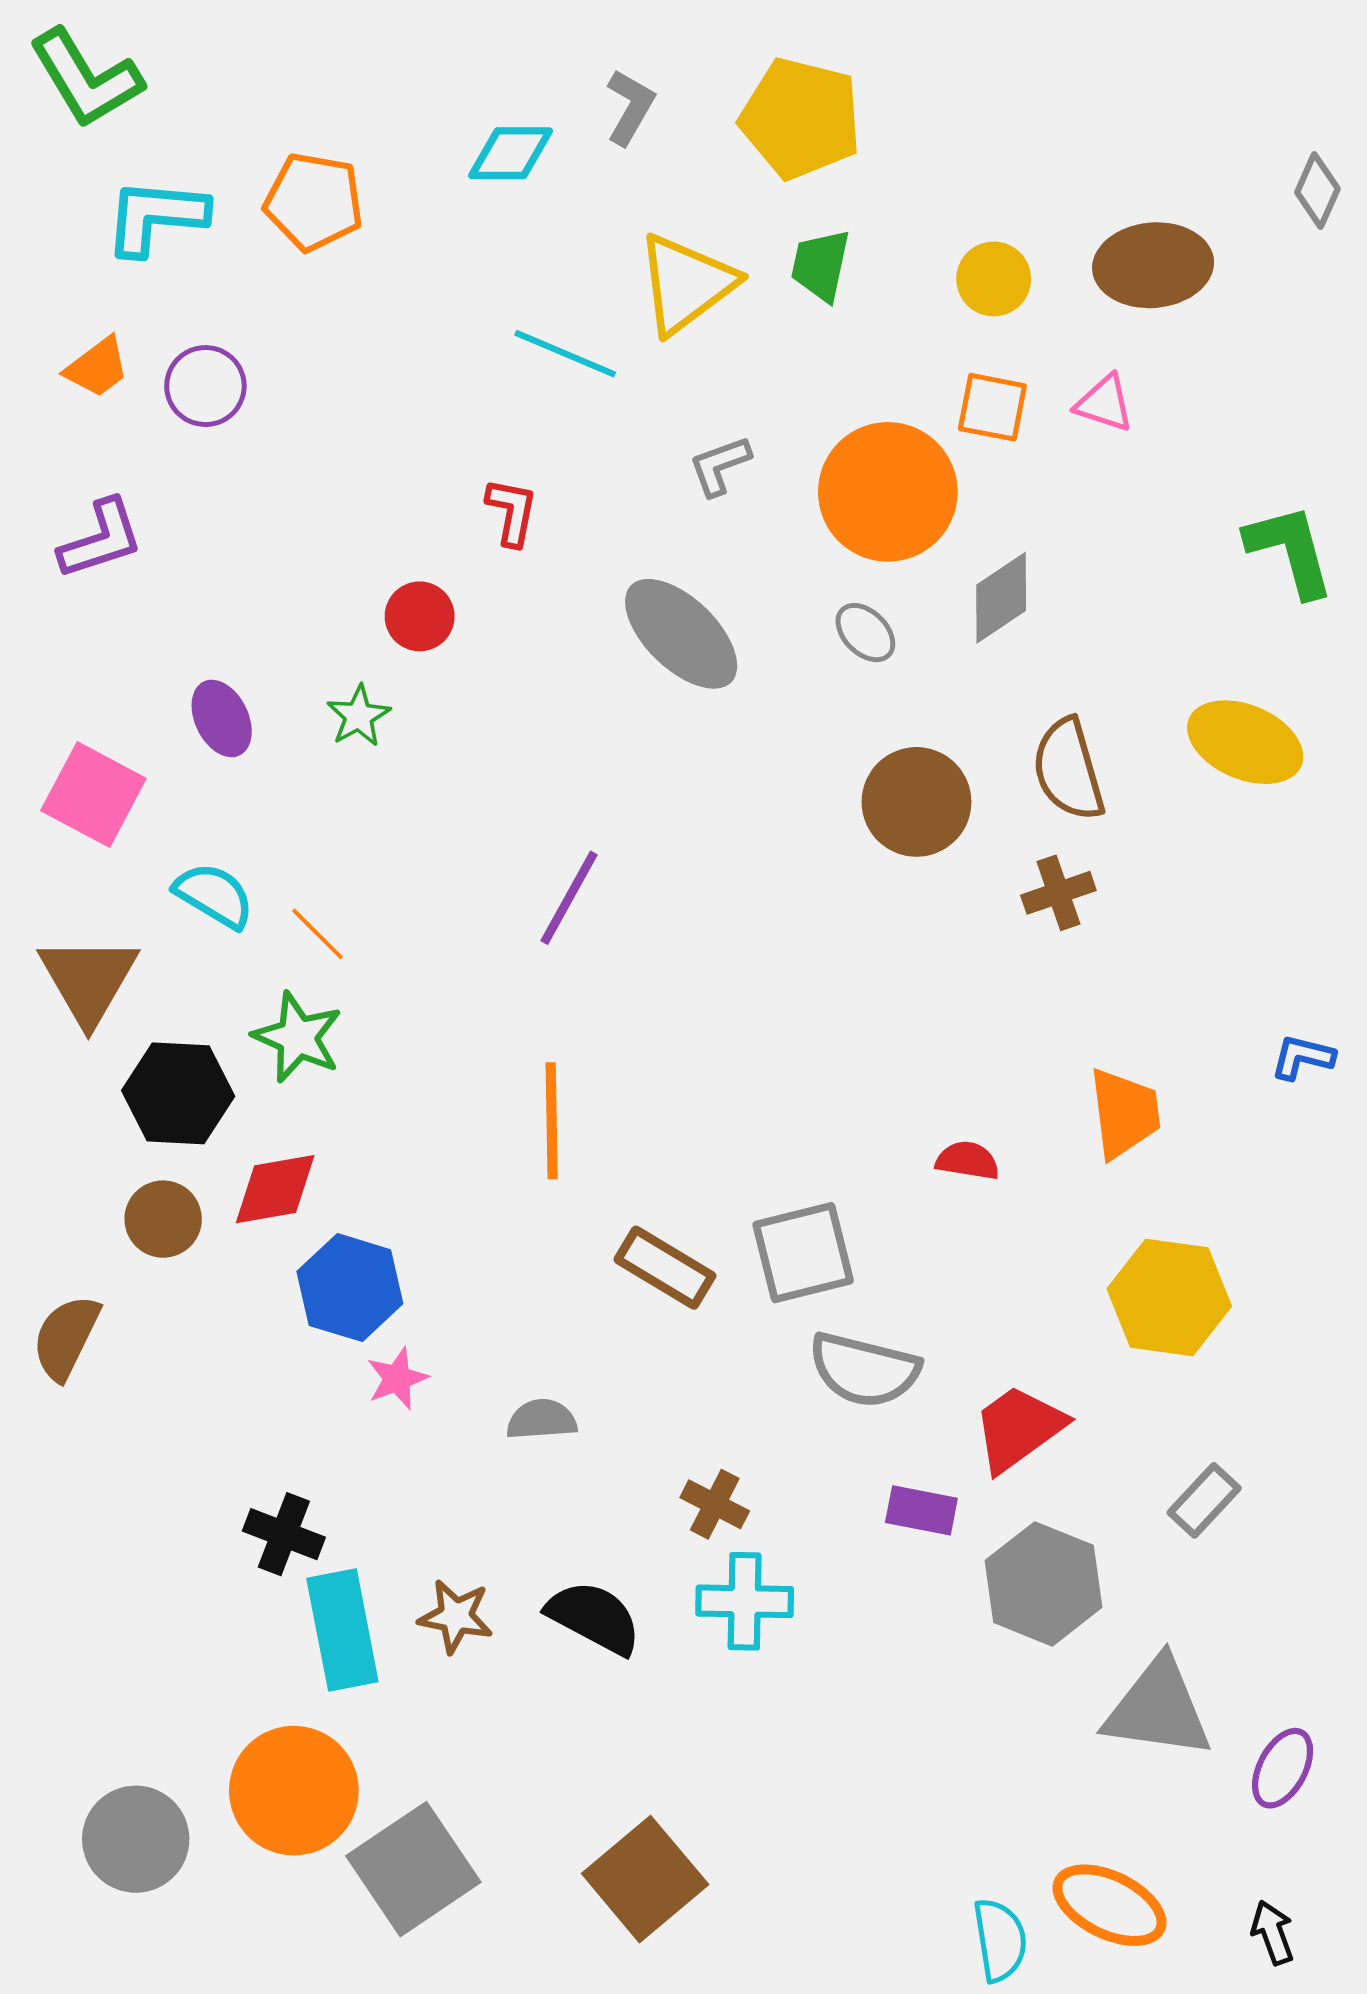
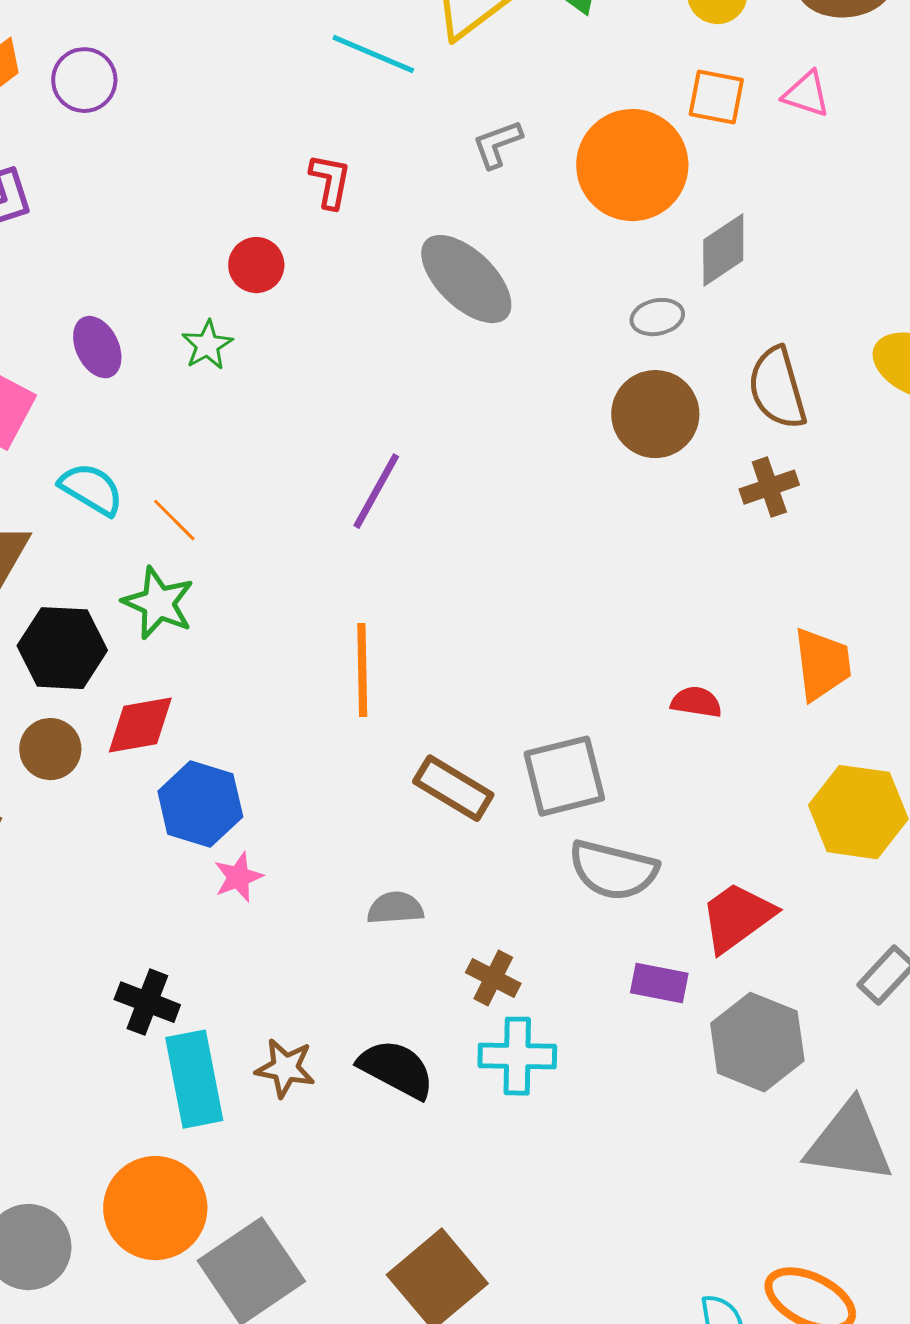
gray ellipse: (865, 633) -> (657, 317), moved, turned -57
gray semicircle: (542, 1420) -> (395, 908), moved

